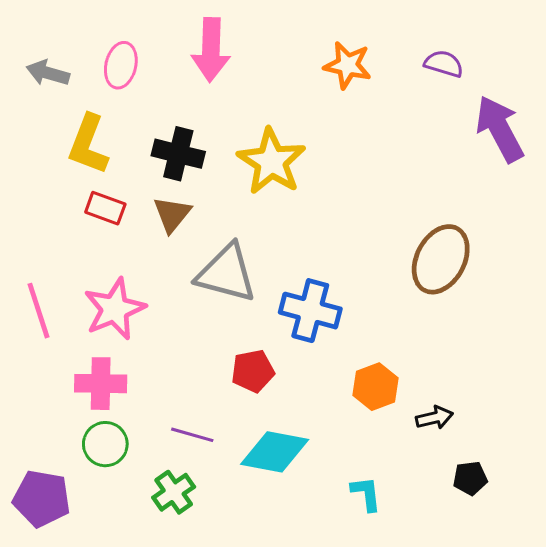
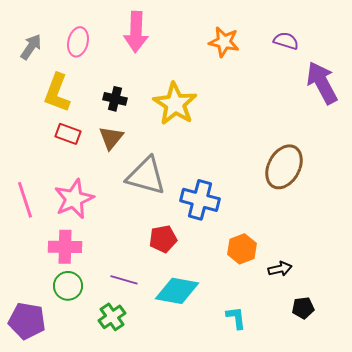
gray arrow: (48, 73) -> (31, 47), turned 108
black cross: (178, 154) -> (115, 99), size x0.7

